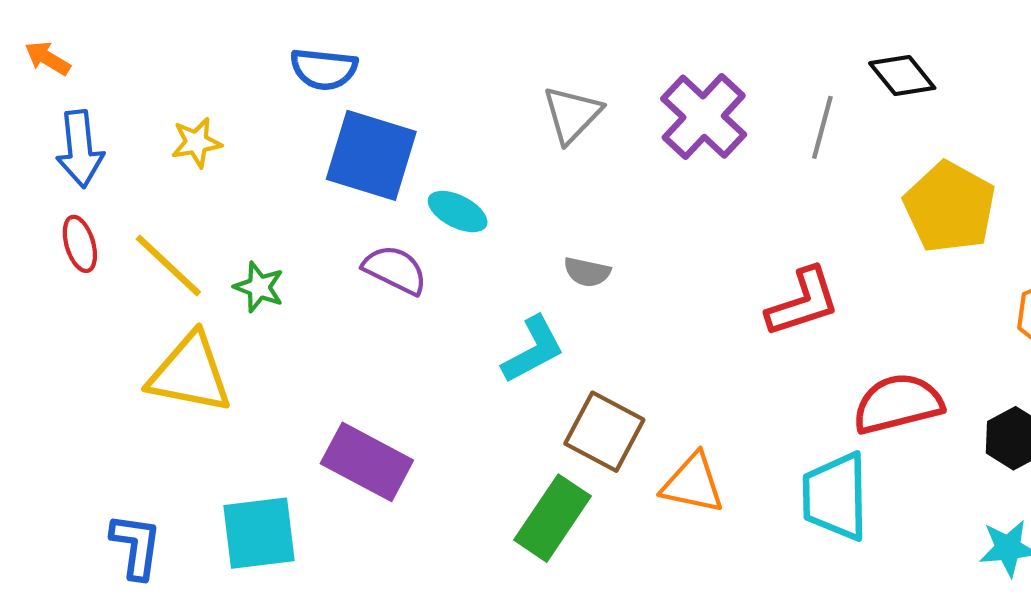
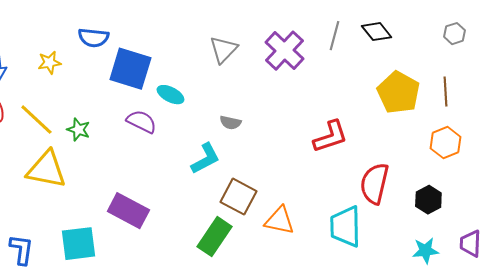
blue semicircle: (324, 69) -> (93, 38), moved
gray line: (822, 127) -> (334, 36), moved
red semicircle: (898, 404) -> (374, 184), turned -63

